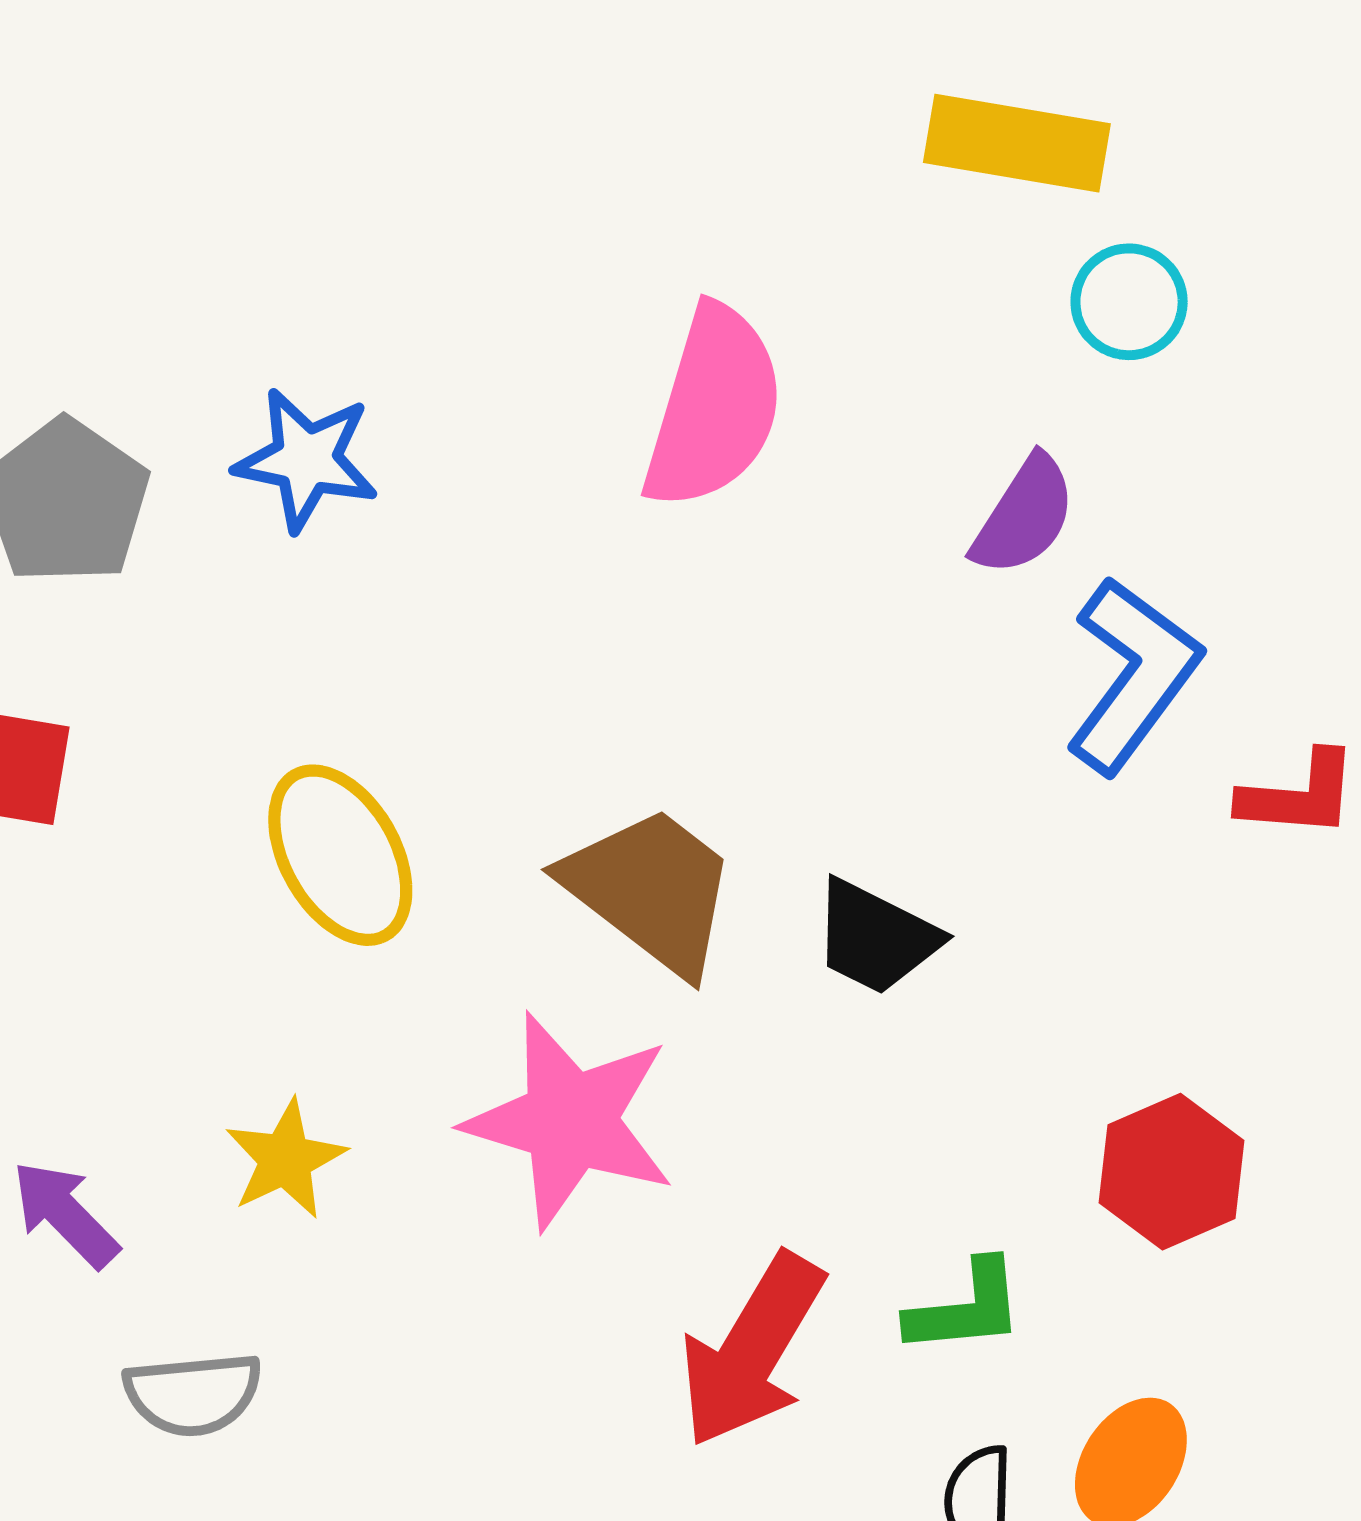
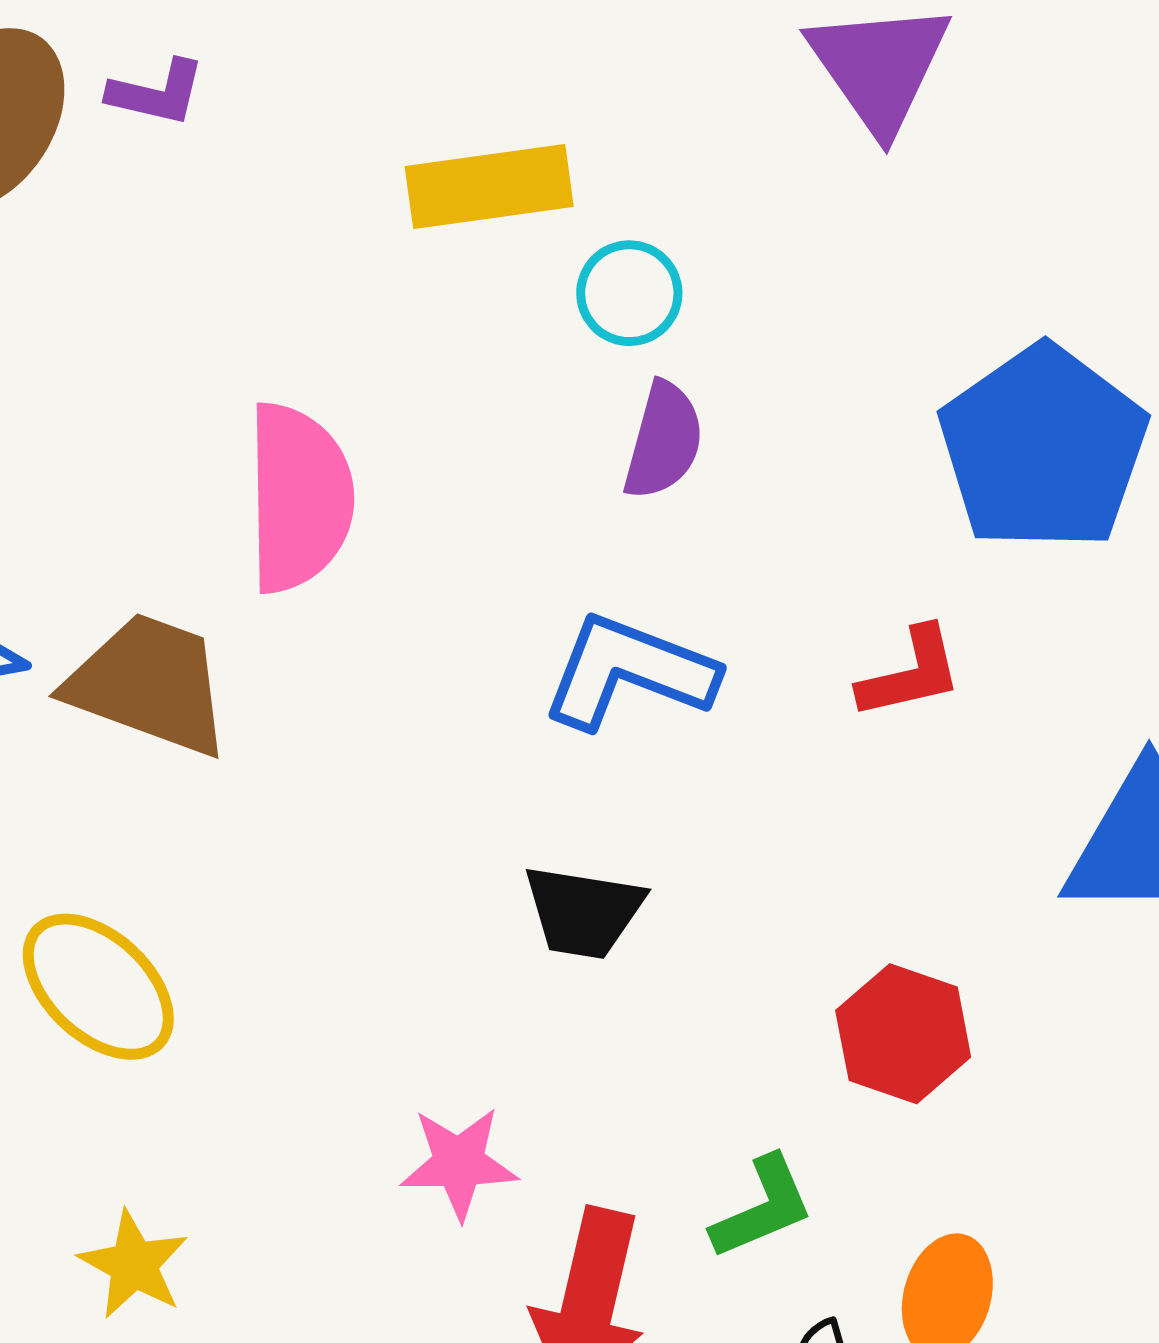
purple semicircle: (1024, 516) -> (664, 441), moved
blue L-shape: (1133, 675) -> (629, 672), moved, turned -88
brown trapezoid: (651, 890) -> (149, 684), moved
pink star: (570, 1121) -> (459, 1163), moved, size x0.6

